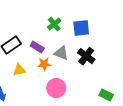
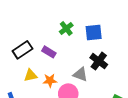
gray triangle: (61, 53) -> (80, 74), moved
orange star: (44, 64) -> (50, 80), moved

